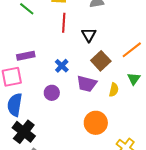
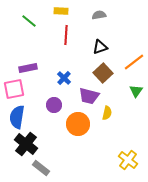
black triangle: (89, 35) -> (100, 47), moved, turned 42
yellow semicircle: (114, 90) -> (107, 113), moved
orange circle: (96, 123) -> (78, 124), moved

